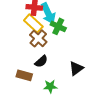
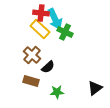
brown cross: (38, 38) -> (32, 55), moved
black triangle: (76, 68) -> (95, 88), moved

